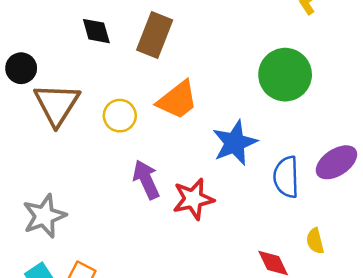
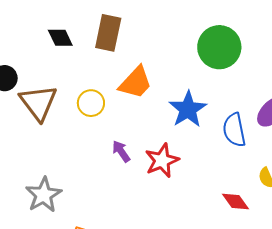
purple arrow: (146, 180) -> (121, 151), size x0.7

